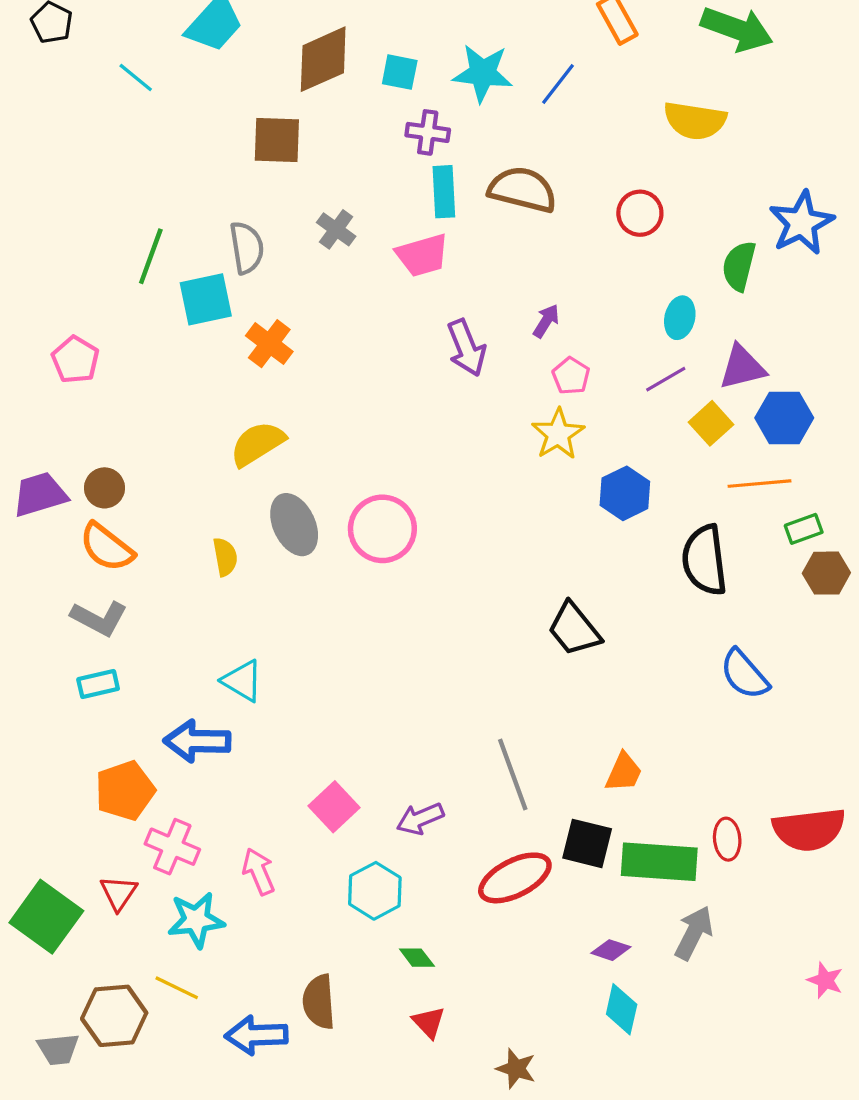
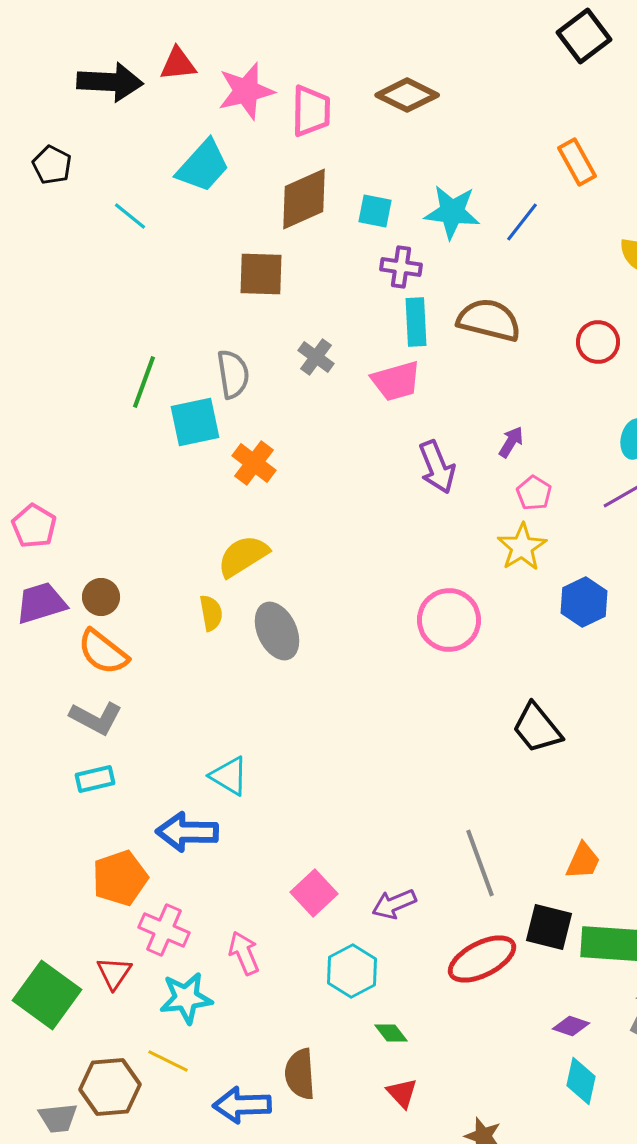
pink pentagon: (75, 360) -> (34, 526), moved
pink circle: (382, 529) -> (449, 620), moved
yellow semicircle: (225, 557) -> (211, 613), moved

